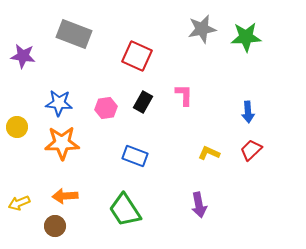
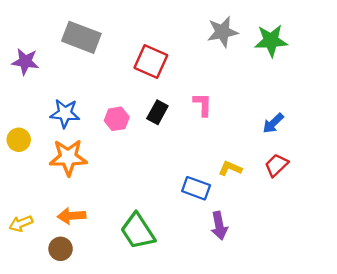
blue arrow: (248, 112) -> (273, 123), turned 50
blue rectangle: (135, 156) -> (196, 188), moved

